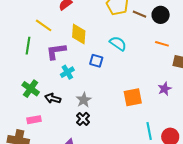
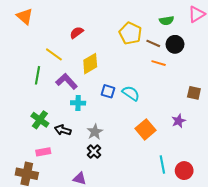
yellow diamond: (79, 34) -> (90, 64), turned 55
cyan semicircle: (118, 43) -> (131, 93), moved
orange line: (162, 44) -> (159, 63), moved
purple L-shape: (56, 51) -> (67, 81), turned 55
cyan cross: (67, 72) -> (78, 103), turned 32
orange square: (133, 97) -> (146, 129), turned -30

